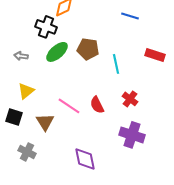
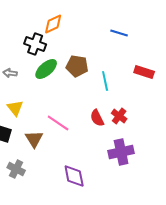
yellow triangle: (26, 91) -> (15, 108), turned -30
red semicircle: (97, 105) -> (97, 118), moved
purple cross: (132, 135) -> (121, 152), turned -30

